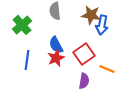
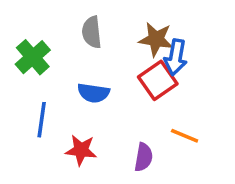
blue semicircle: (56, 45) -> (93, 93), turned -54
red square: (84, 54) -> (158, 80), moved
red star: (56, 58) -> (81, 150), moved, turned 30

